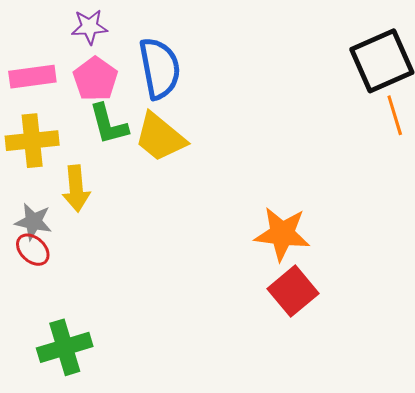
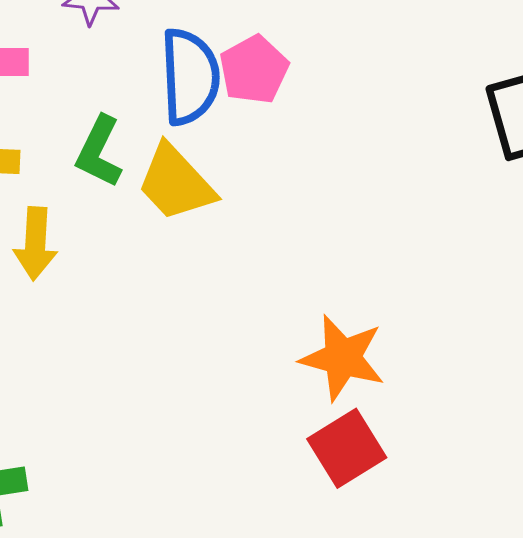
pink pentagon: (95, 79) -> (254, 70), moved
green L-shape: (108, 124) -> (99, 152), turned 33

